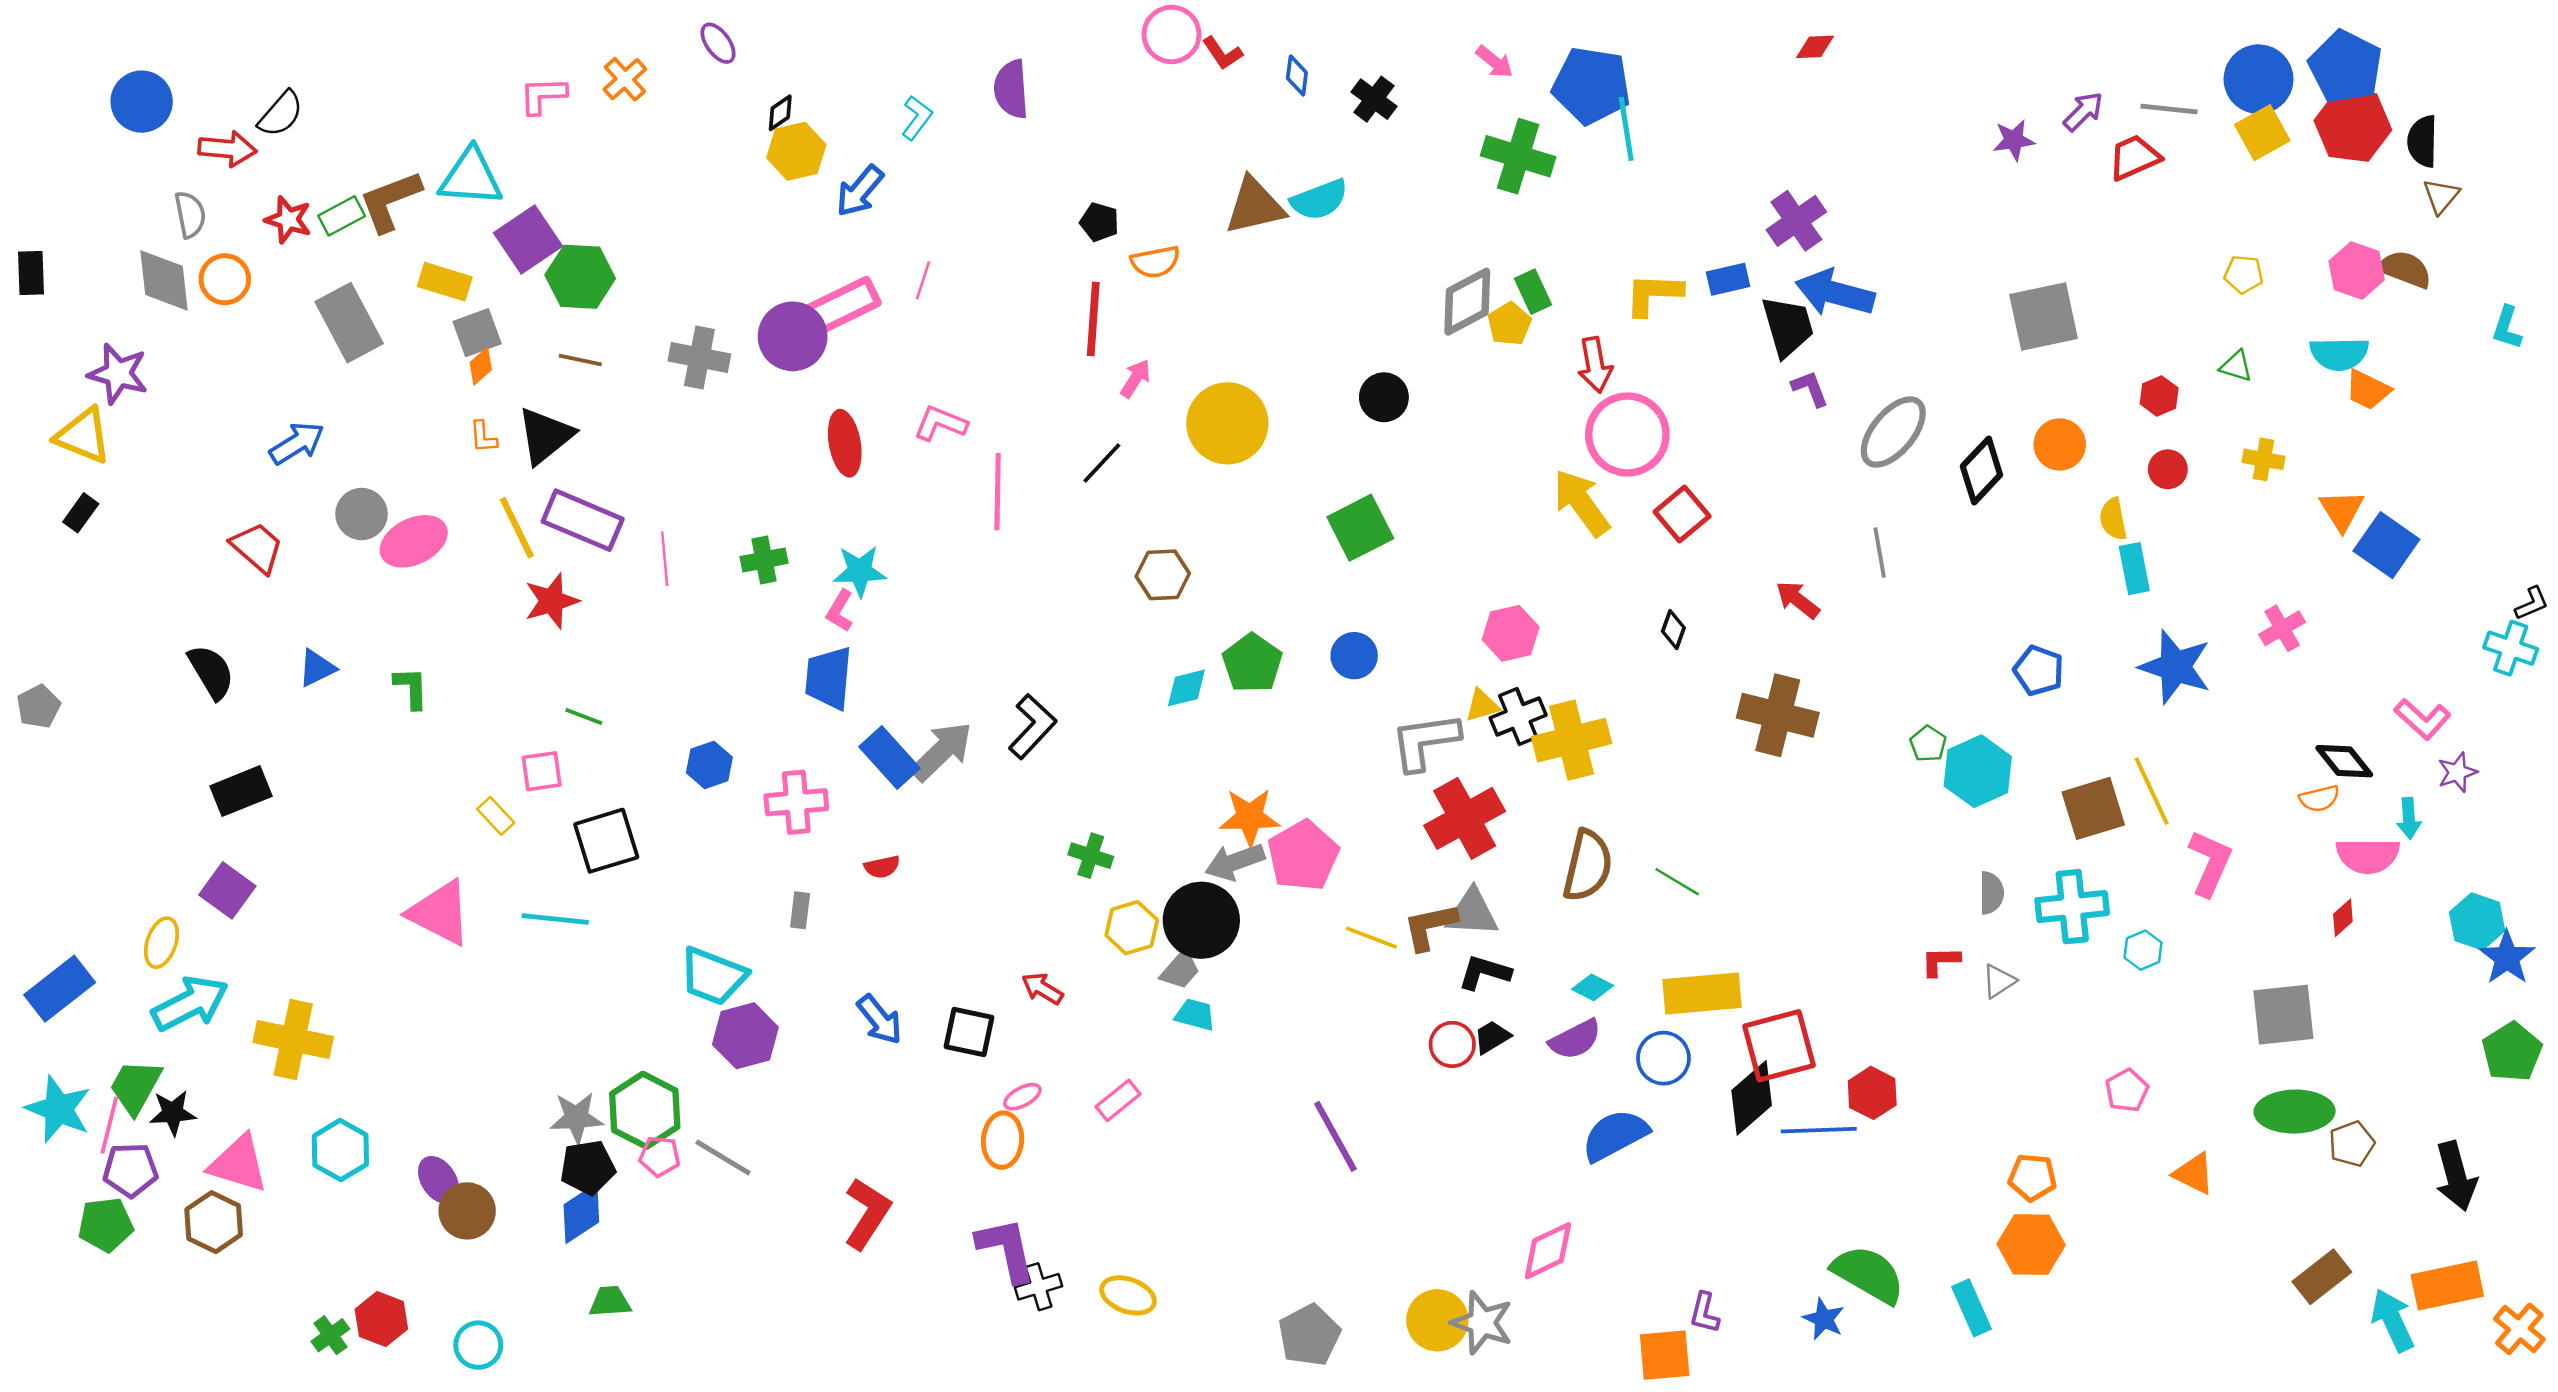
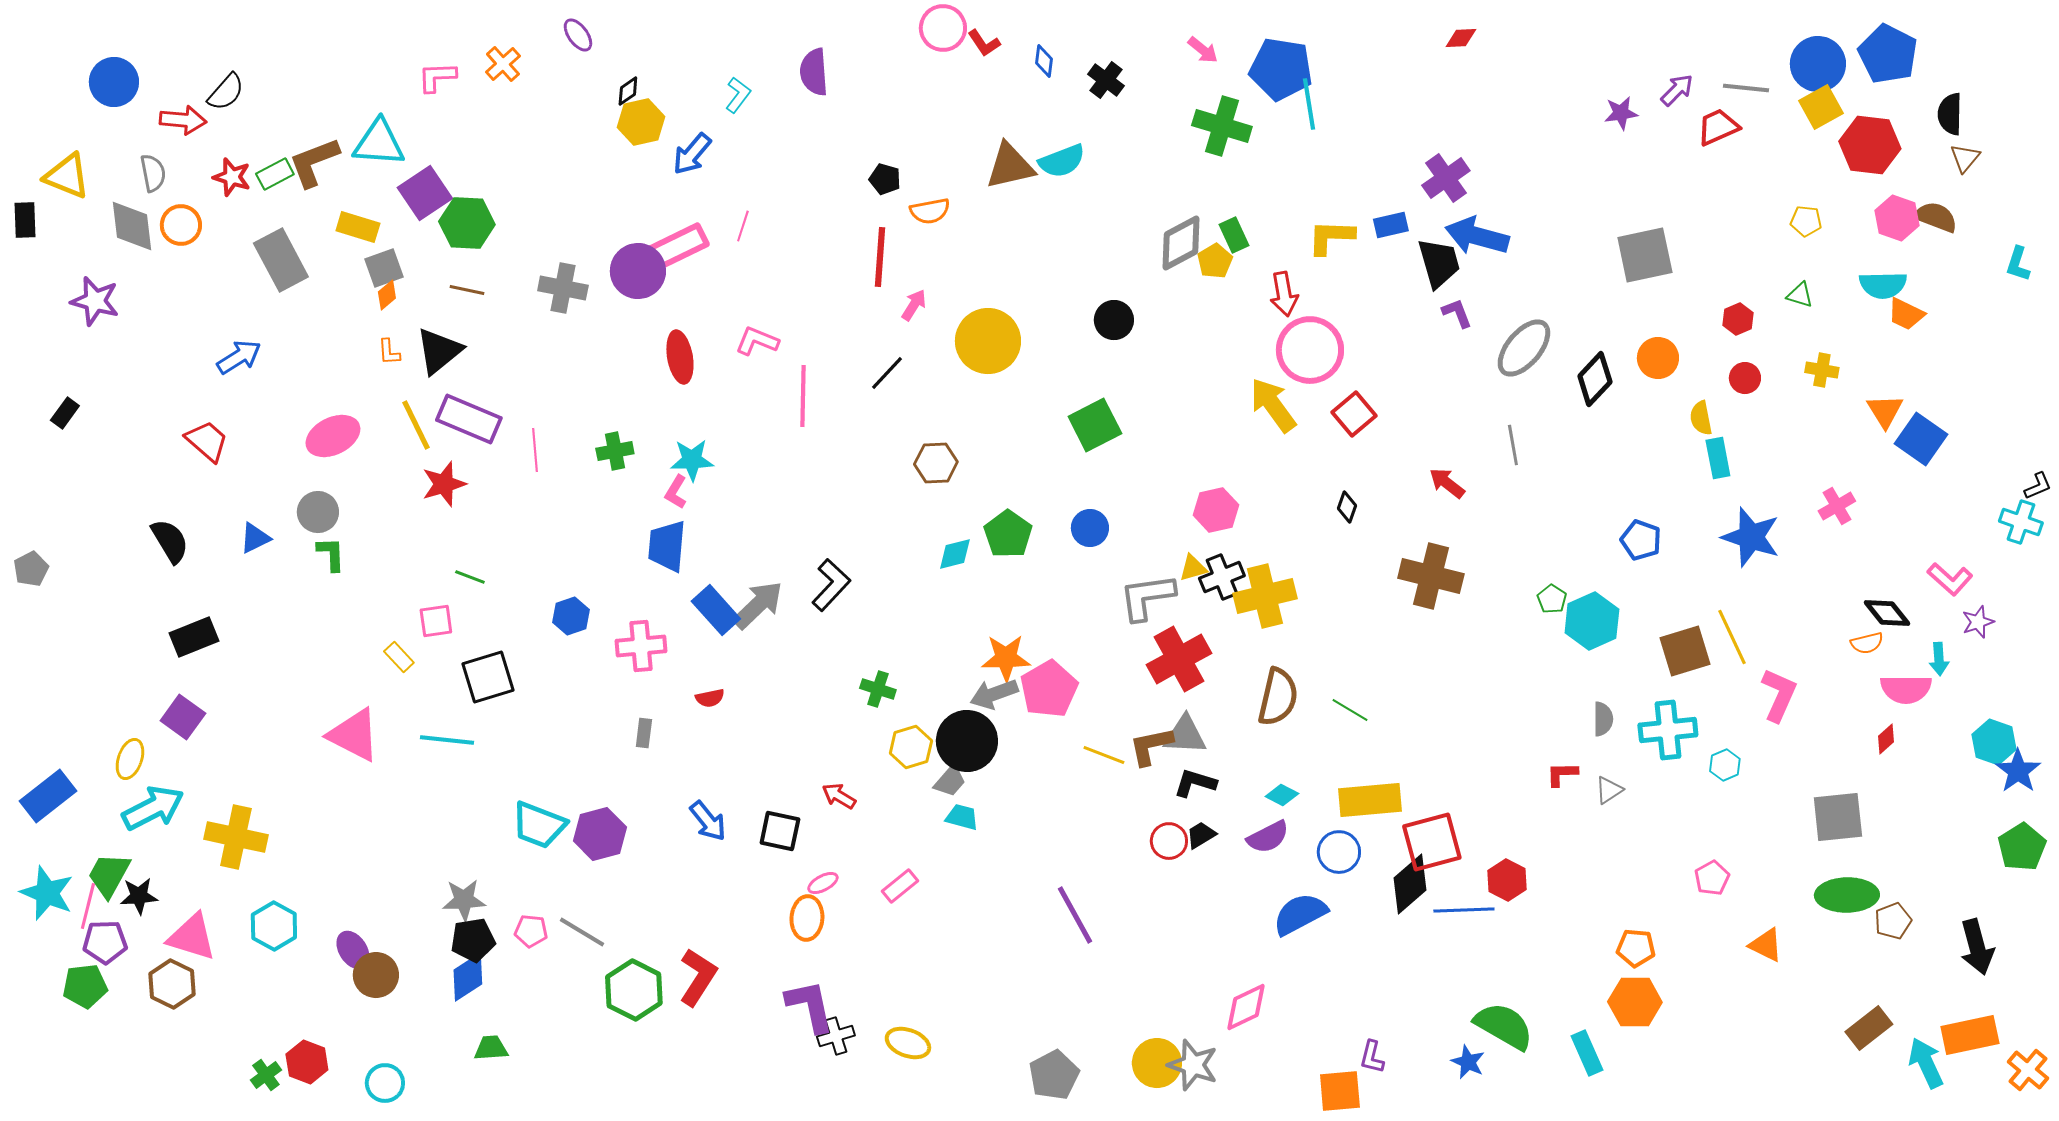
red hexagon: (2353, 125) -> (1870, 145), moved
yellow triangle: (83, 436) -> (67, 176), moved
gray circle: (362, 514) -> (318, 512), moved
cyan trapezoid: (713, 976) -> (539, 825), moved
green hexagon: (645, 1110) -> (634, 990), moved

